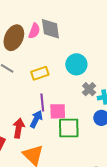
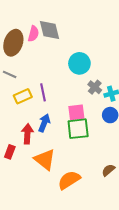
yellow rectangle: (40, 73) -> (23, 96), moved
purple line: (42, 102) -> (43, 92), moved
pink square: (58, 111) -> (76, 112), moved

